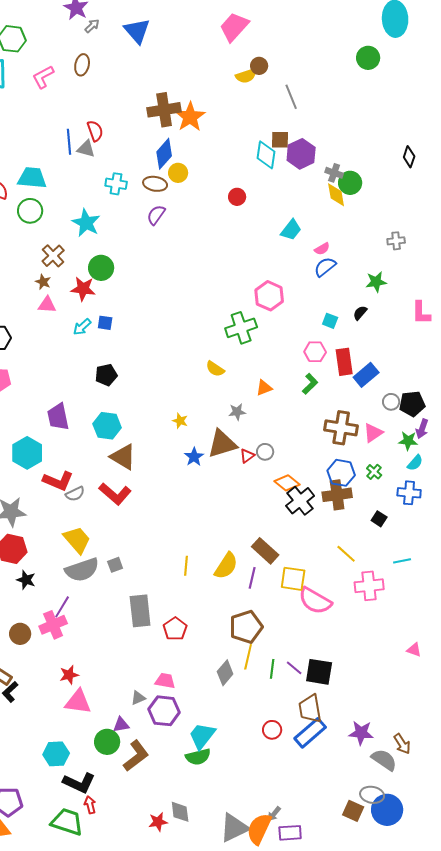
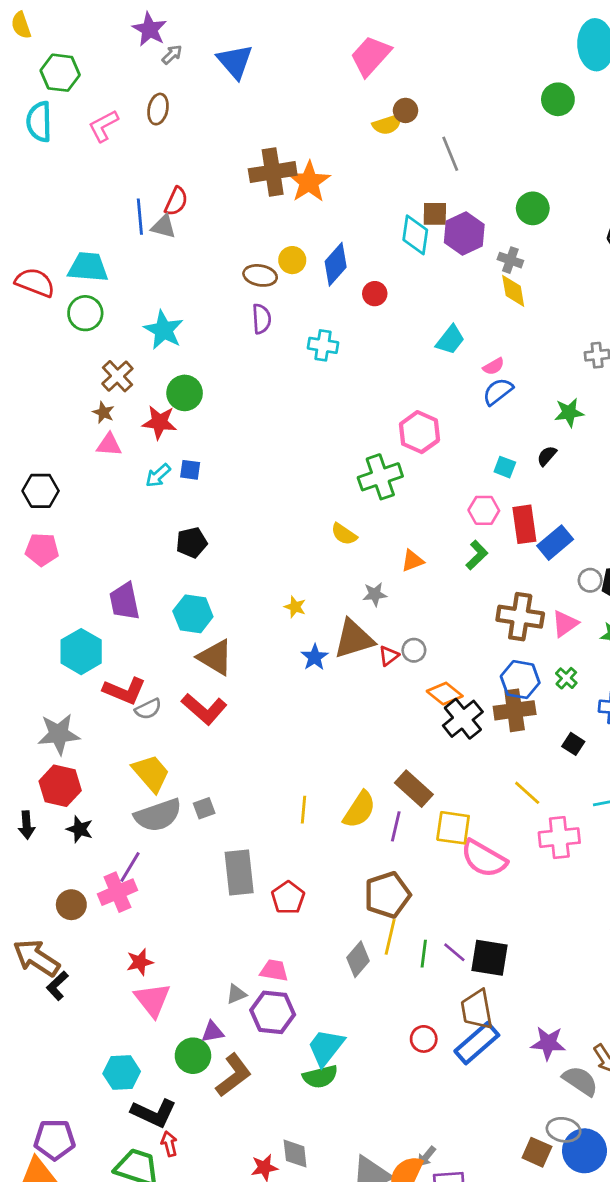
red semicircle: (95, 131) -> (176, 201), turned 45
blue diamond: (164, 154) -> (336, 264), moved
green circle: (350, 183) -> (533, 208), moved
cyan cross: (116, 184) -> (323, 345), moved
purple semicircle: (156, 215) -> (261, 319), turned 140
pink triangle: (78, 702) -> (152, 1000), turned 44

